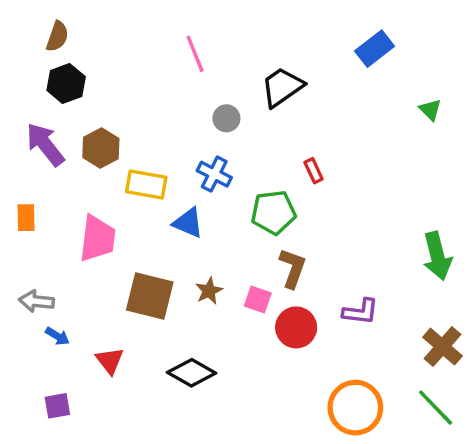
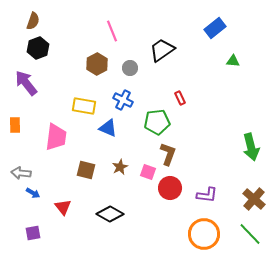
green triangle: (430, 110) -> (233, 61), moved, turned -40
brown hexagon: (101, 148) -> (97, 64), moved
brown square: (150, 296) -> (86, 170), size x0.7
purple L-shape: (361, 312) -> (207, 195), moved

